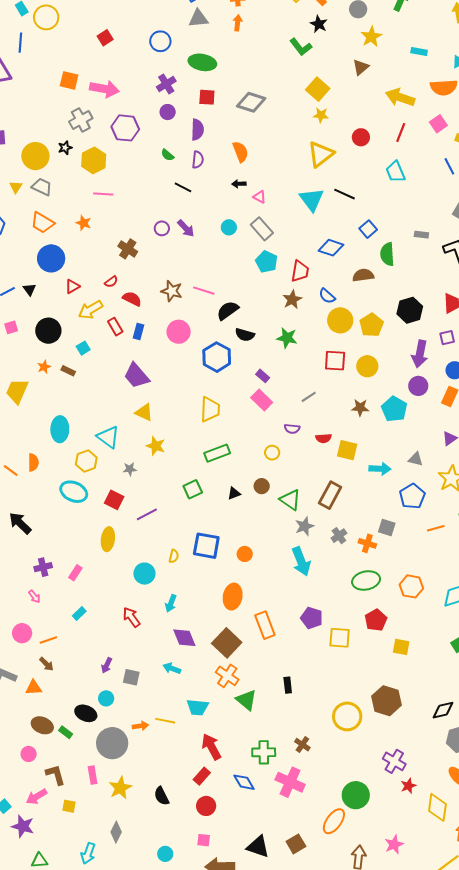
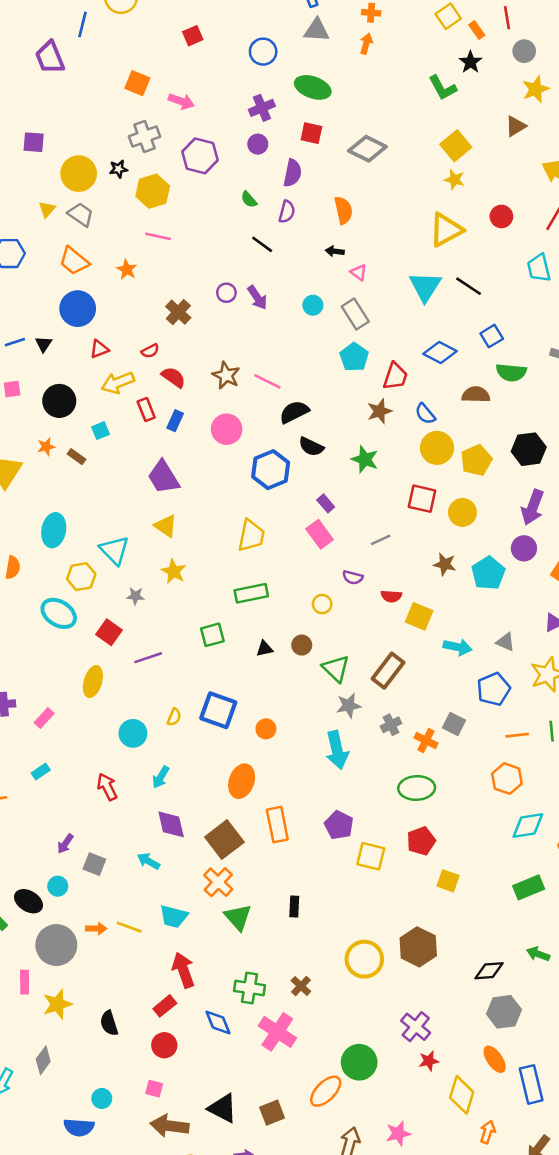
pink arrow: (104, 89) -> (181, 101), size x0.7
green semicircle: (387, 254) -> (511, 372), turned -90
orange hexagon: (411, 586) -> (507, 779), moved

